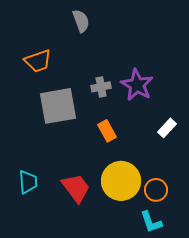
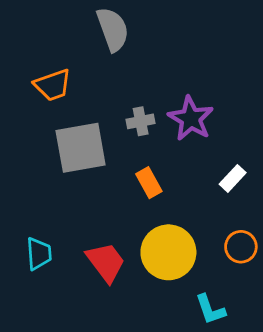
gray semicircle: (81, 21) -> (113, 29), size x1.4
orange circle: (156, 190) -> (241, 247), moved

